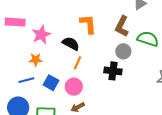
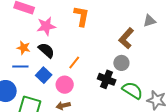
orange L-shape: (88, 24) -> (82, 16), moved
green semicircle: (148, 39) -> (132, 90), moved
black semicircle: (71, 44) -> (46, 50), moved
orange star: (36, 60) -> (24, 48), moved

